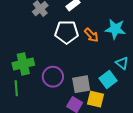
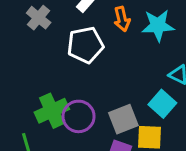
orange arrow: (91, 35) -> (122, 19), moved, turned 42
green cross: (23, 64) -> (52, 111), moved

